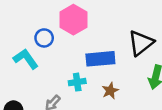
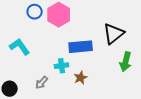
blue circle: (44, 38) -> (35, 12), moved
brown star: (110, 91) -> (81, 78), moved

